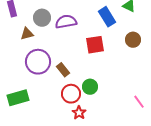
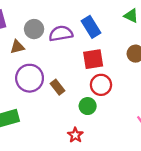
blue rectangle: (107, 17) -> (91, 27), moved
red circle: (71, 94) -> (101, 85), moved

